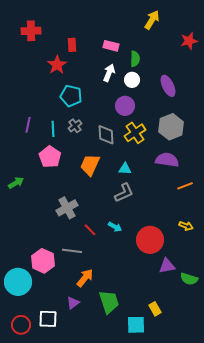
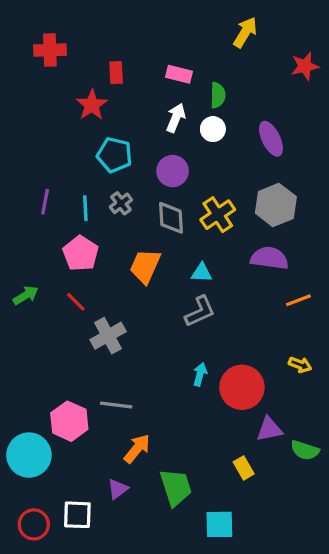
purple circle: (125, 106) -> (173, 171), moved
cyan arrow: (115, 227) -> (200, 374), moved, turned -104
red line: (90, 230) -> (76, 302), moved
yellow rectangle: (155, 309) -> (244, 468), moved

